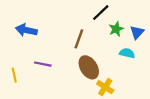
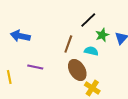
cyan semicircle: (127, 53) -> (91, 51), moved

